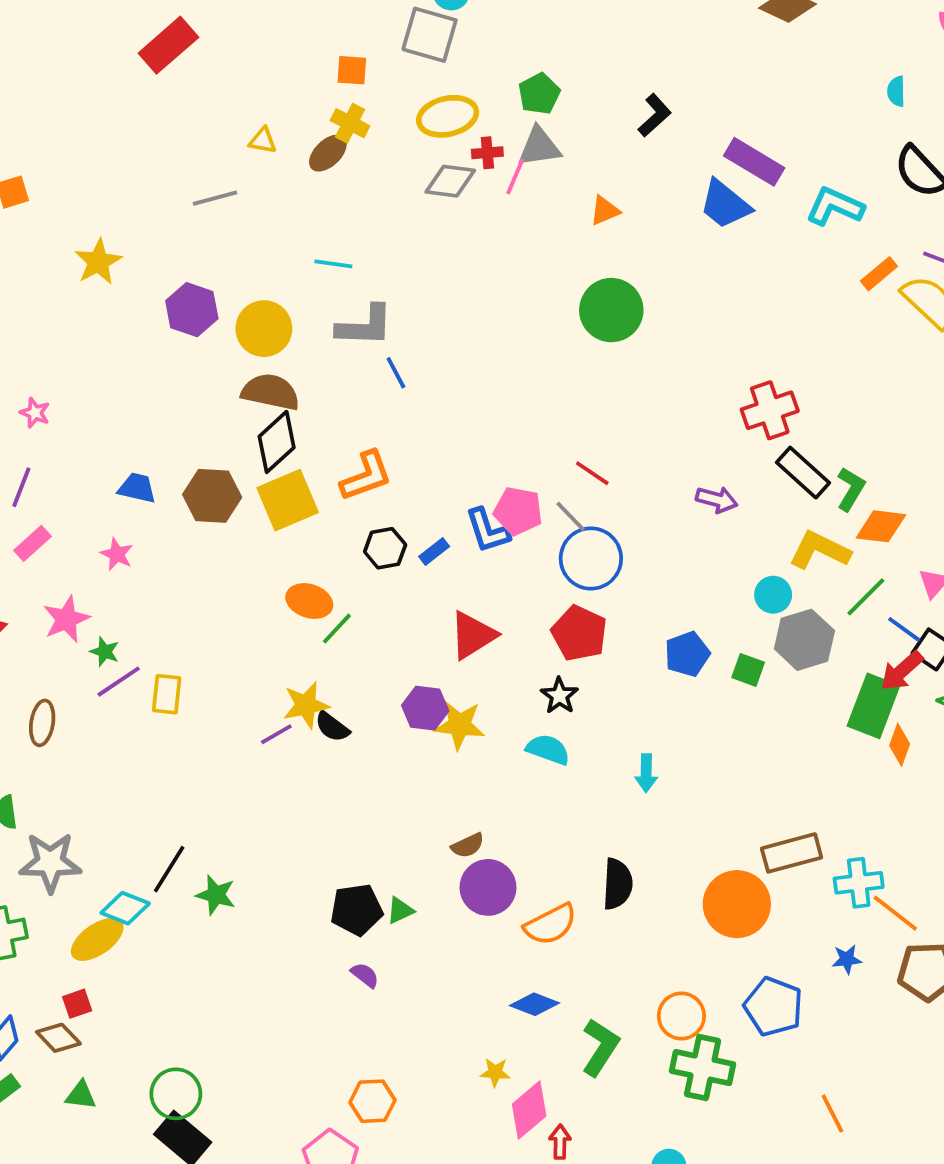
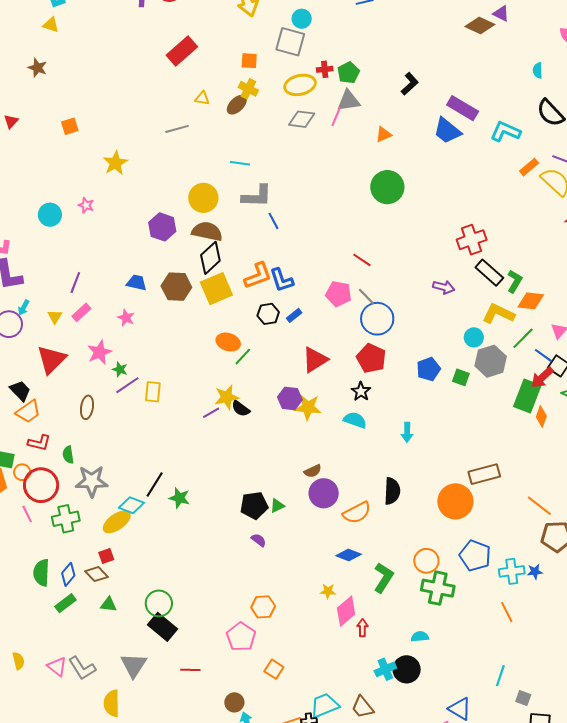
red rectangle: (168, 45) -> (182, 51), moved
red cross: (487, 153) -> (325, 69), moved
purple hexagon: (192, 310) -> (162, 227), moved
pink star: (35, 413) -> (86, 205), moved
red line: (592, 473) -> (362, 260), moved
blue L-shape: (488, 531) -> (282, 280), moved
cyan cross: (859, 883) -> (512, 571), moved
blue star: (847, 959) -> (535, 572), moved

